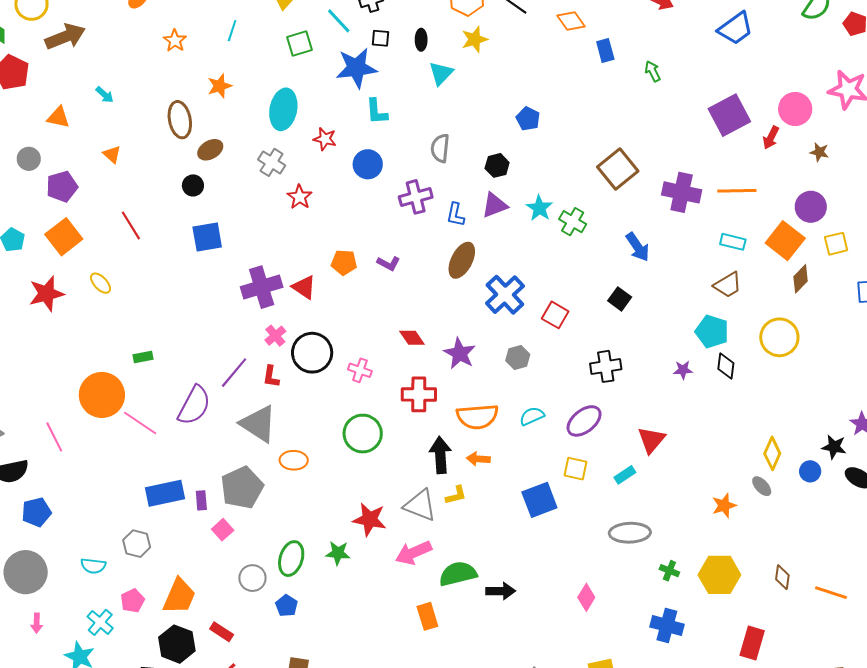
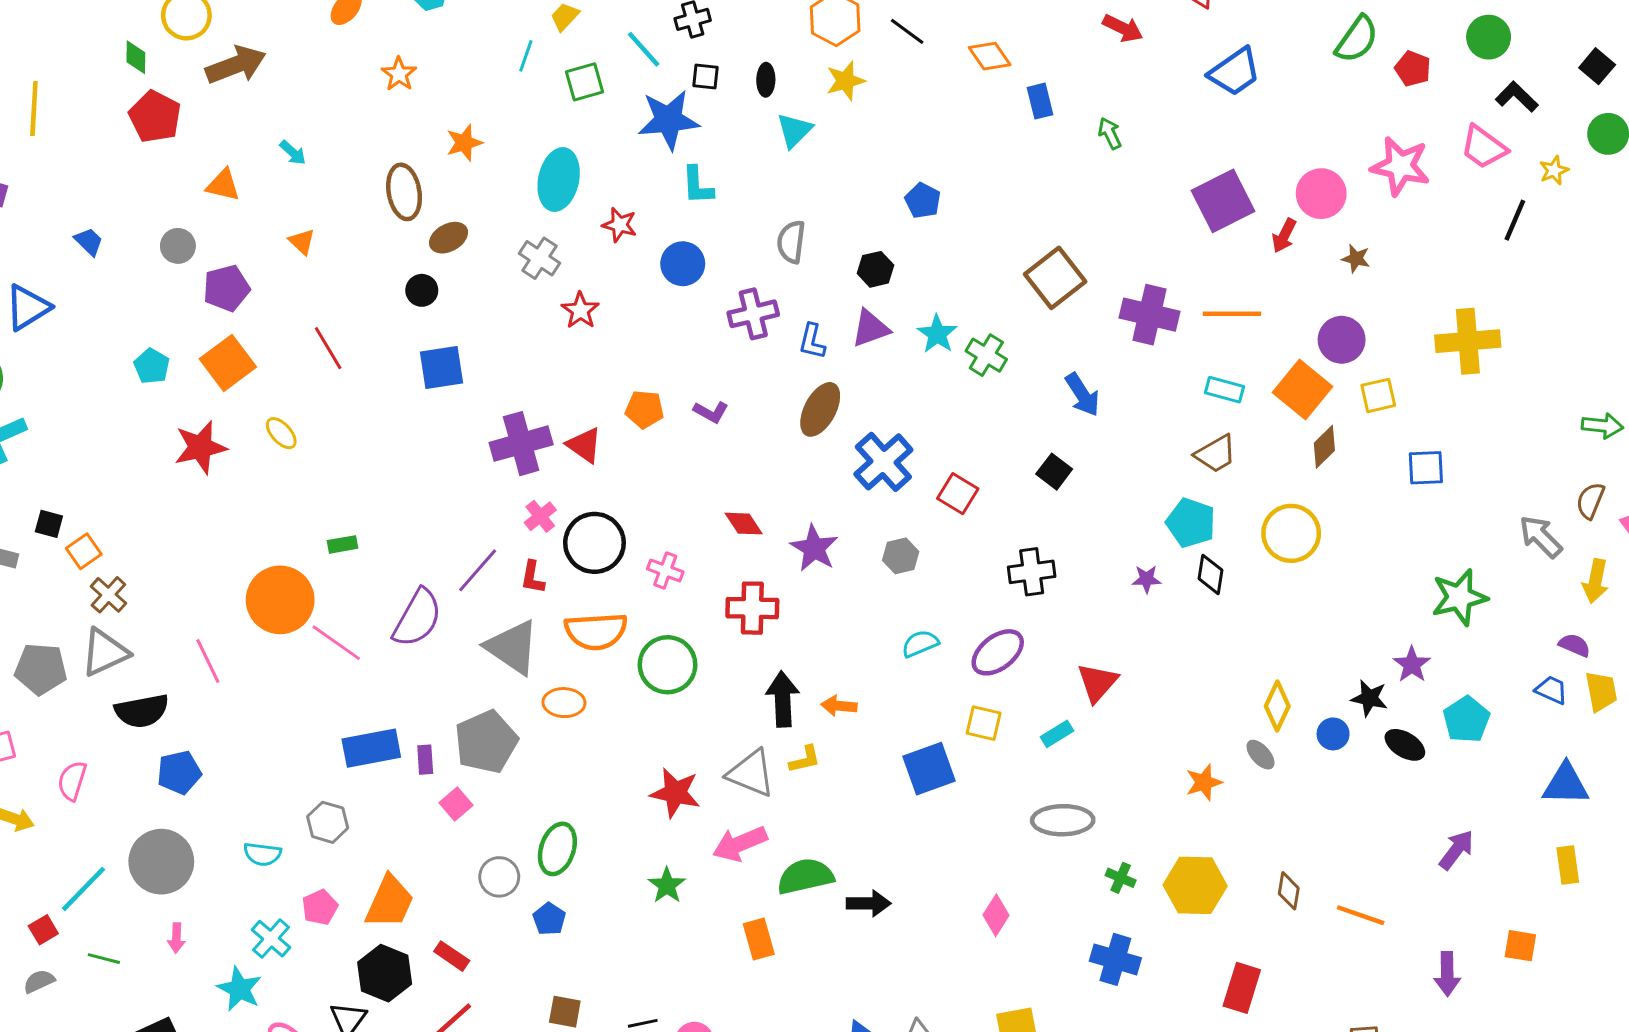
cyan line: (232, 31) -> (526, 56), moved
orange semicircle: (477, 417) -> (596, 631), moved
green star: (338, 553) -> (667, 885), moved, turned 30

